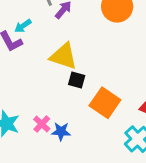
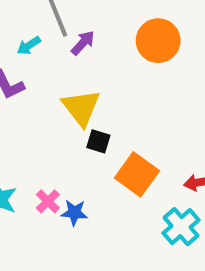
cyan arrow: (23, 26) -> (29, 46), moved
yellow triangle: (63, 56) -> (81, 108), turned 32

